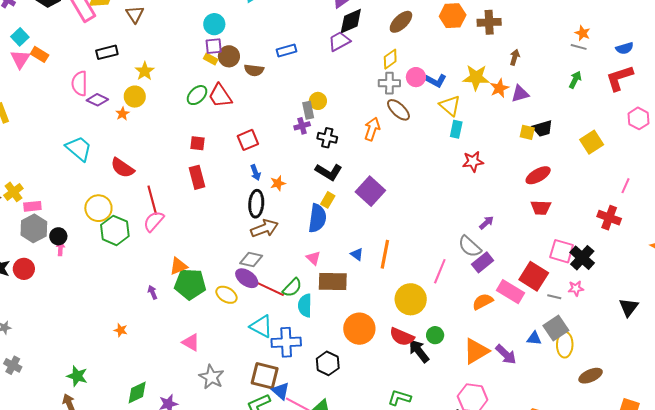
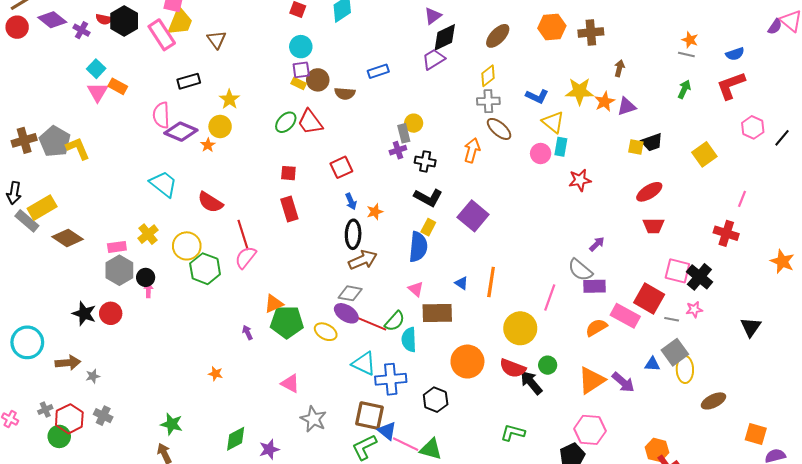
pink circle: (416, 77) -> (541, 153), moved
purple diamond: (97, 100) -> (181, 132), size x1.4
yellow cross: (13, 192) -> (148, 234), moved
purple rectangle: (483, 262) -> (595, 286), turned 40

